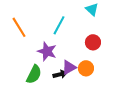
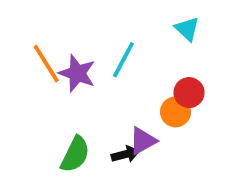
purple star: (47, 51) -> (77, 73), moved
orange circle: (86, 68) -> (176, 112), moved

